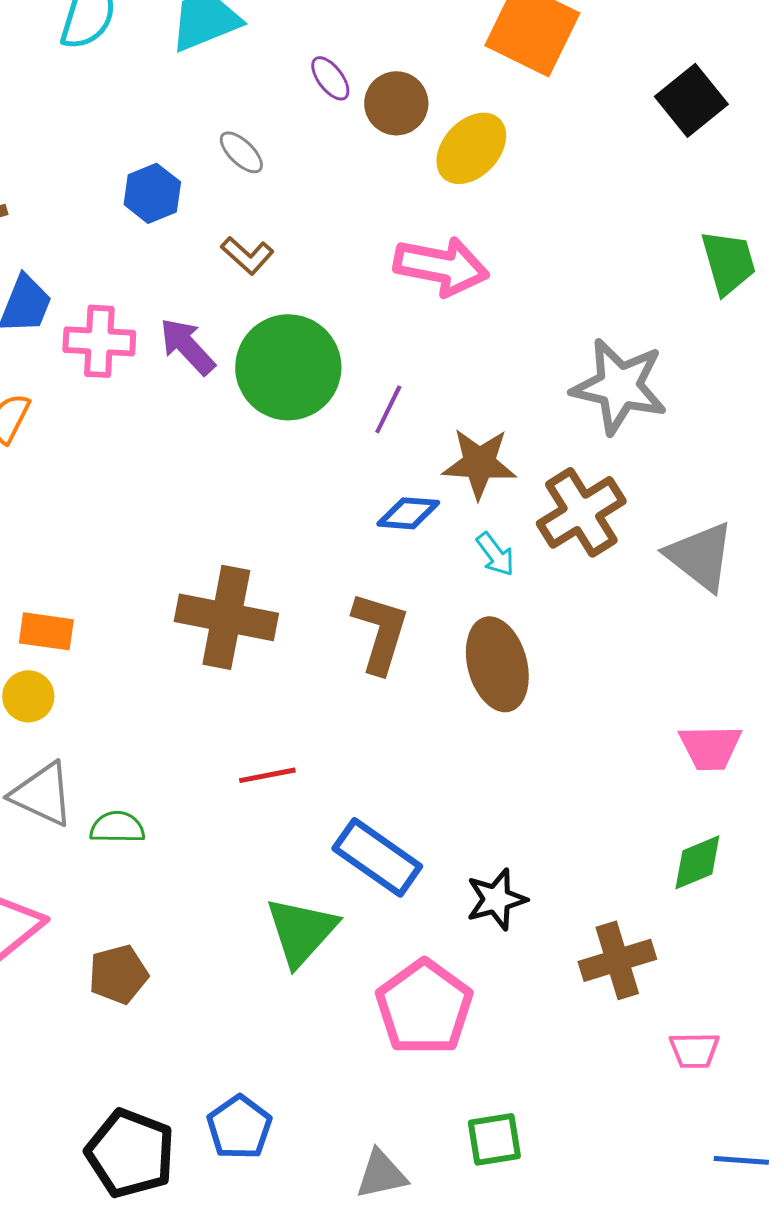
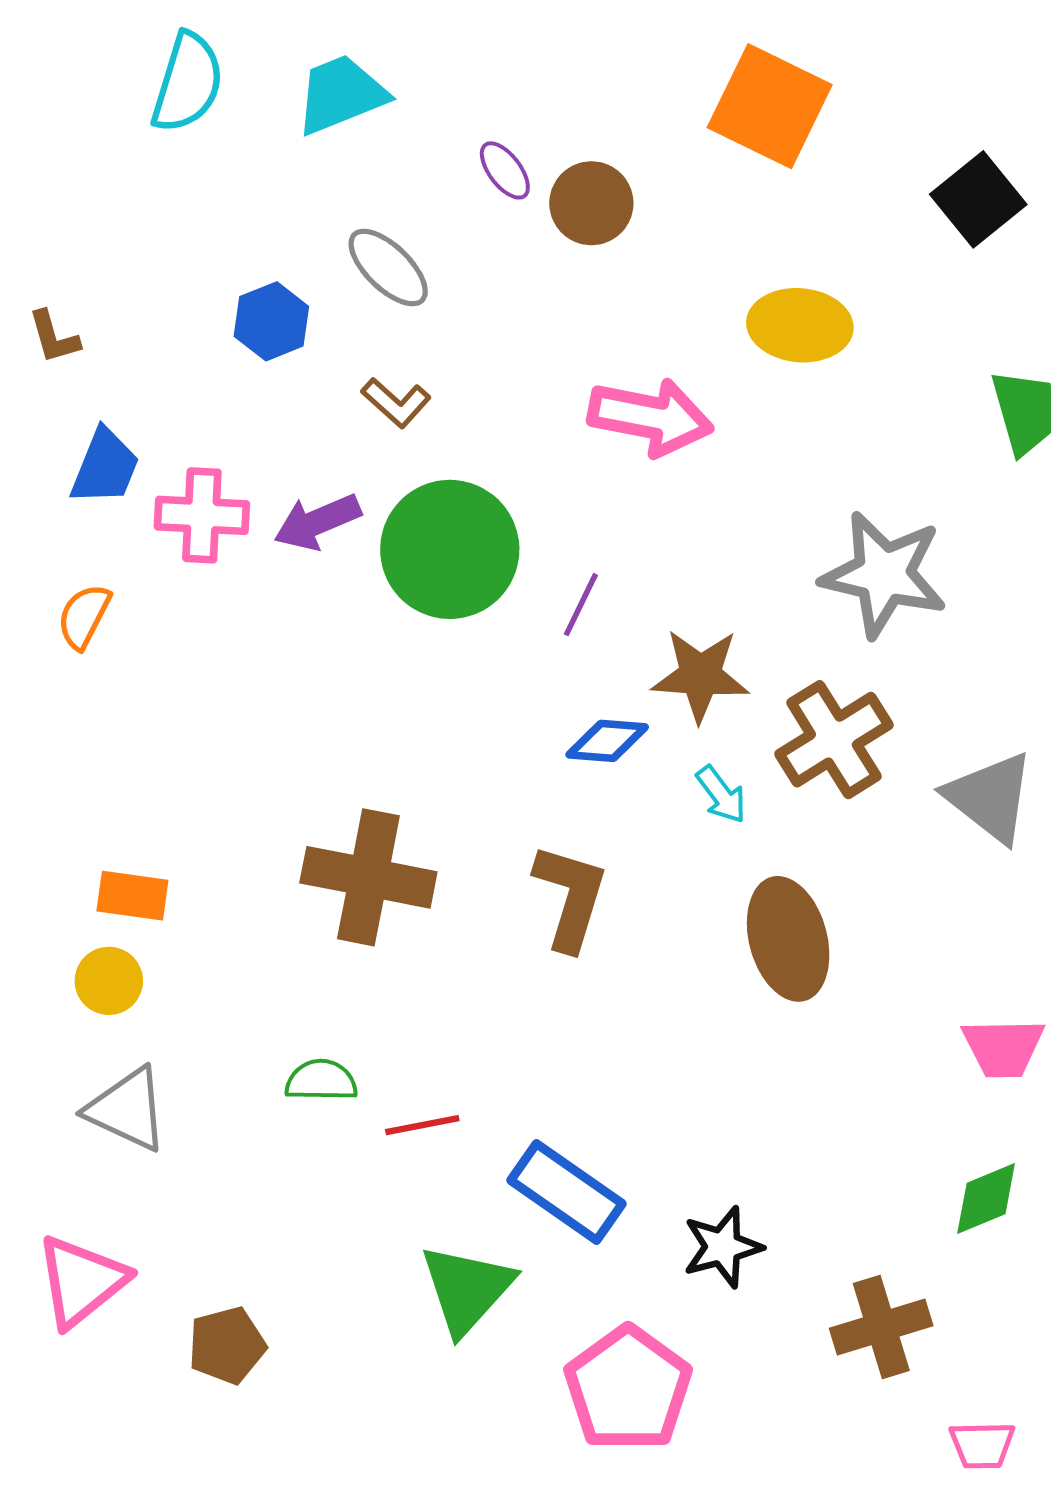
yellow ellipse: (471, 148) -> (800, 325), moved, turned 52
gray ellipse: (241, 152) -> (388, 268), size x1.4
purple arrow: (187, 346) -> (317, 522), turned -70
brown ellipse: (497, 664) -> (788, 939), moved
red line: (267, 775) -> (422, 1125), moved
green semicircle: (117, 827) -> (321, 1081), moved

